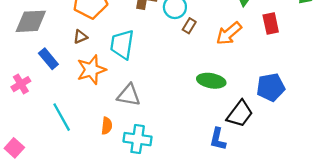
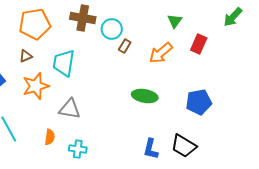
red rectangle: (271, 24) -> (199, 44), turned 36
black trapezoid: (240, 114) -> (184, 146), moved, turned 84
cyan cross: (138, 139) -> (78, 149), size x0.7

